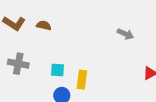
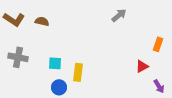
gray arrow: (125, 34) -> (119, 15), moved, turned -63

